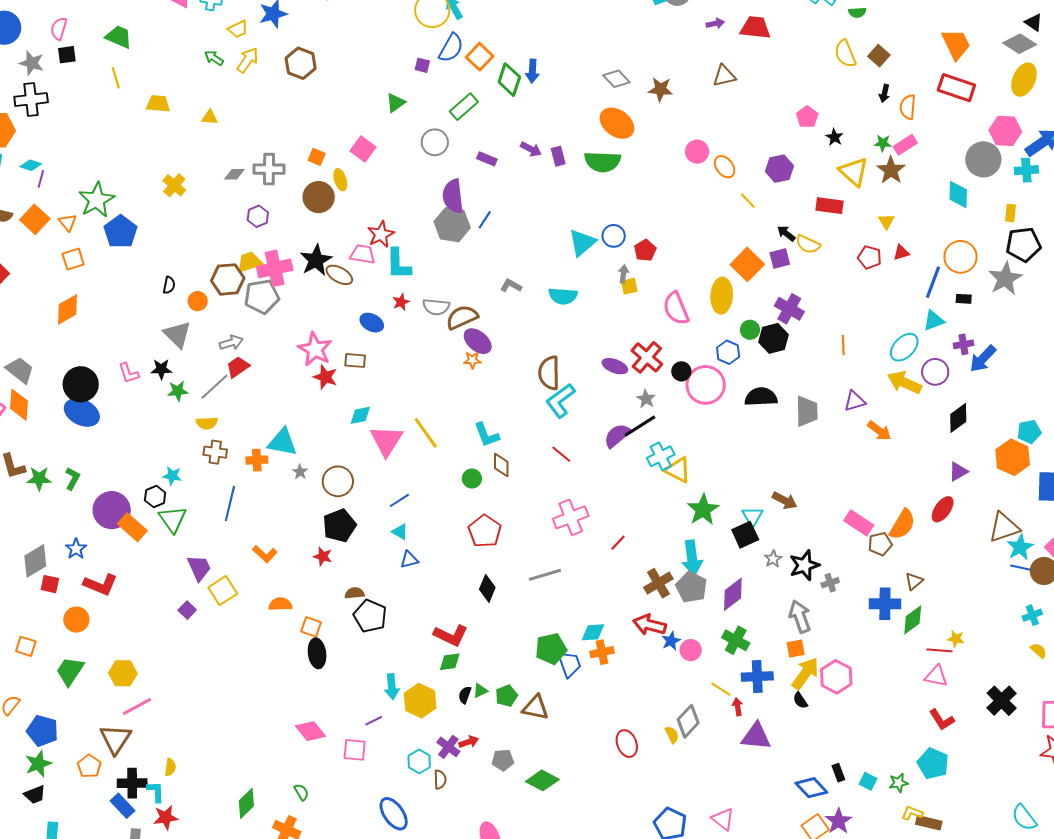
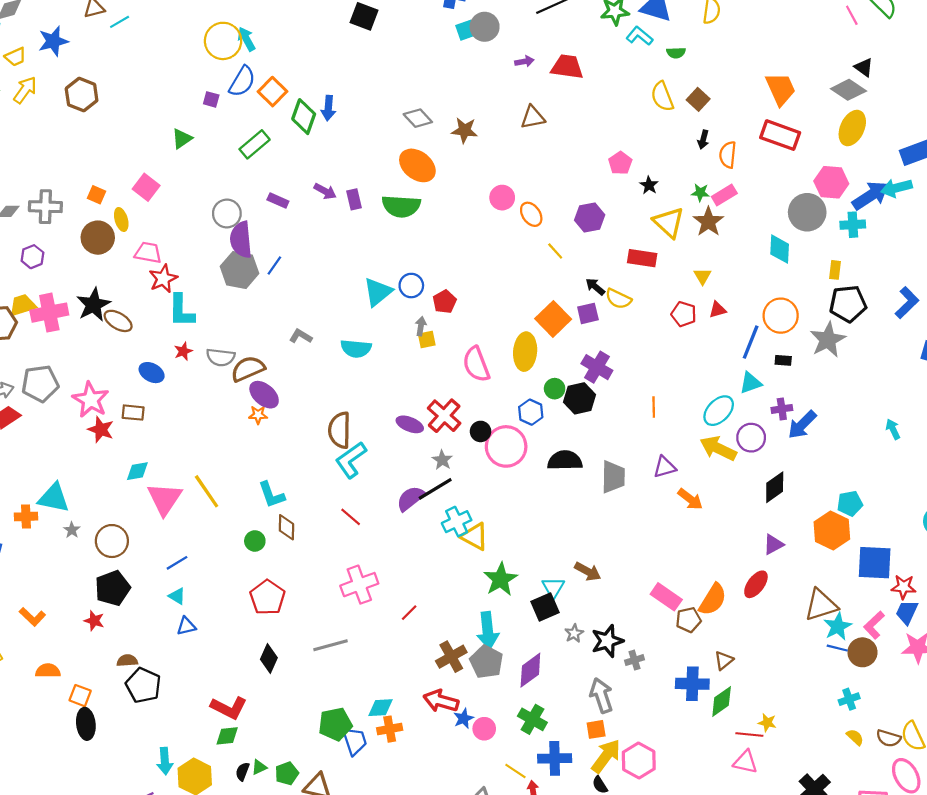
gray circle: (435, 142) -> (227, 213), moved
pink trapezoid: (363, 254) -> (148, 253), moved
gray pentagon: (262, 297) -> (40, 384), moved

